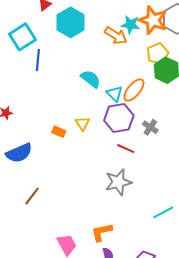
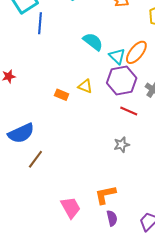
yellow triangle: (82, 123) -> (85, 86), turned -35
blue semicircle: (19, 153) -> (21, 133), moved
gray star: (118, 182) -> (122, 145), size x0.6

